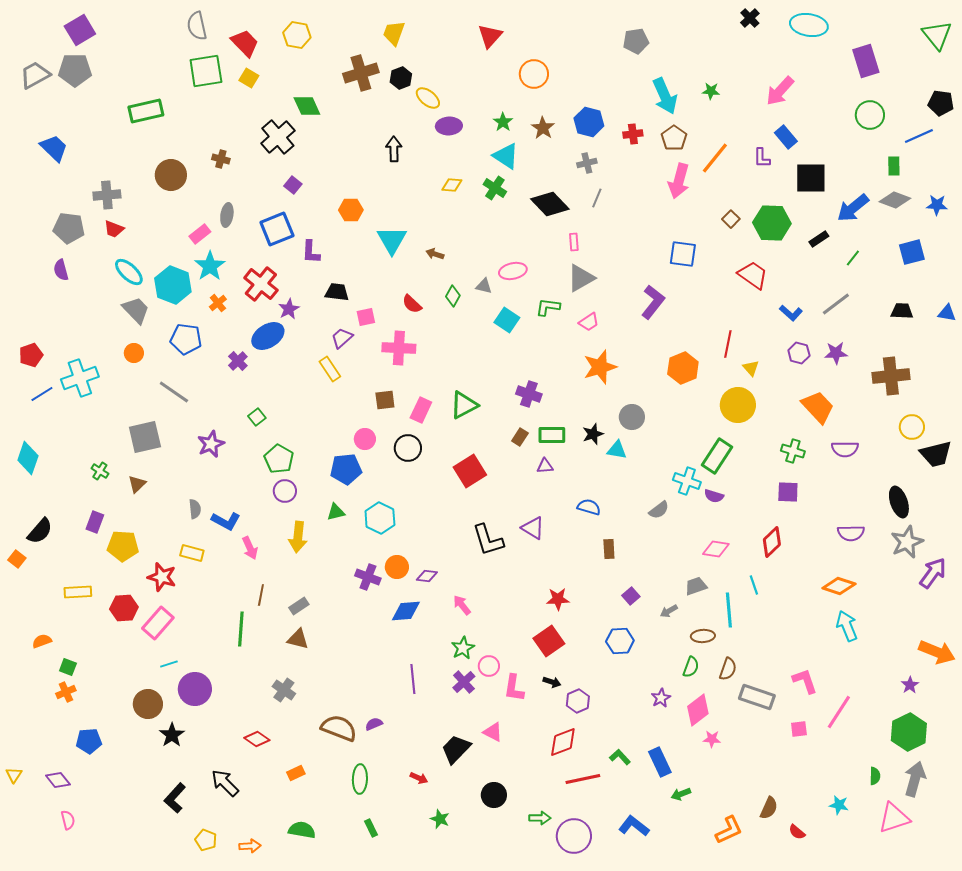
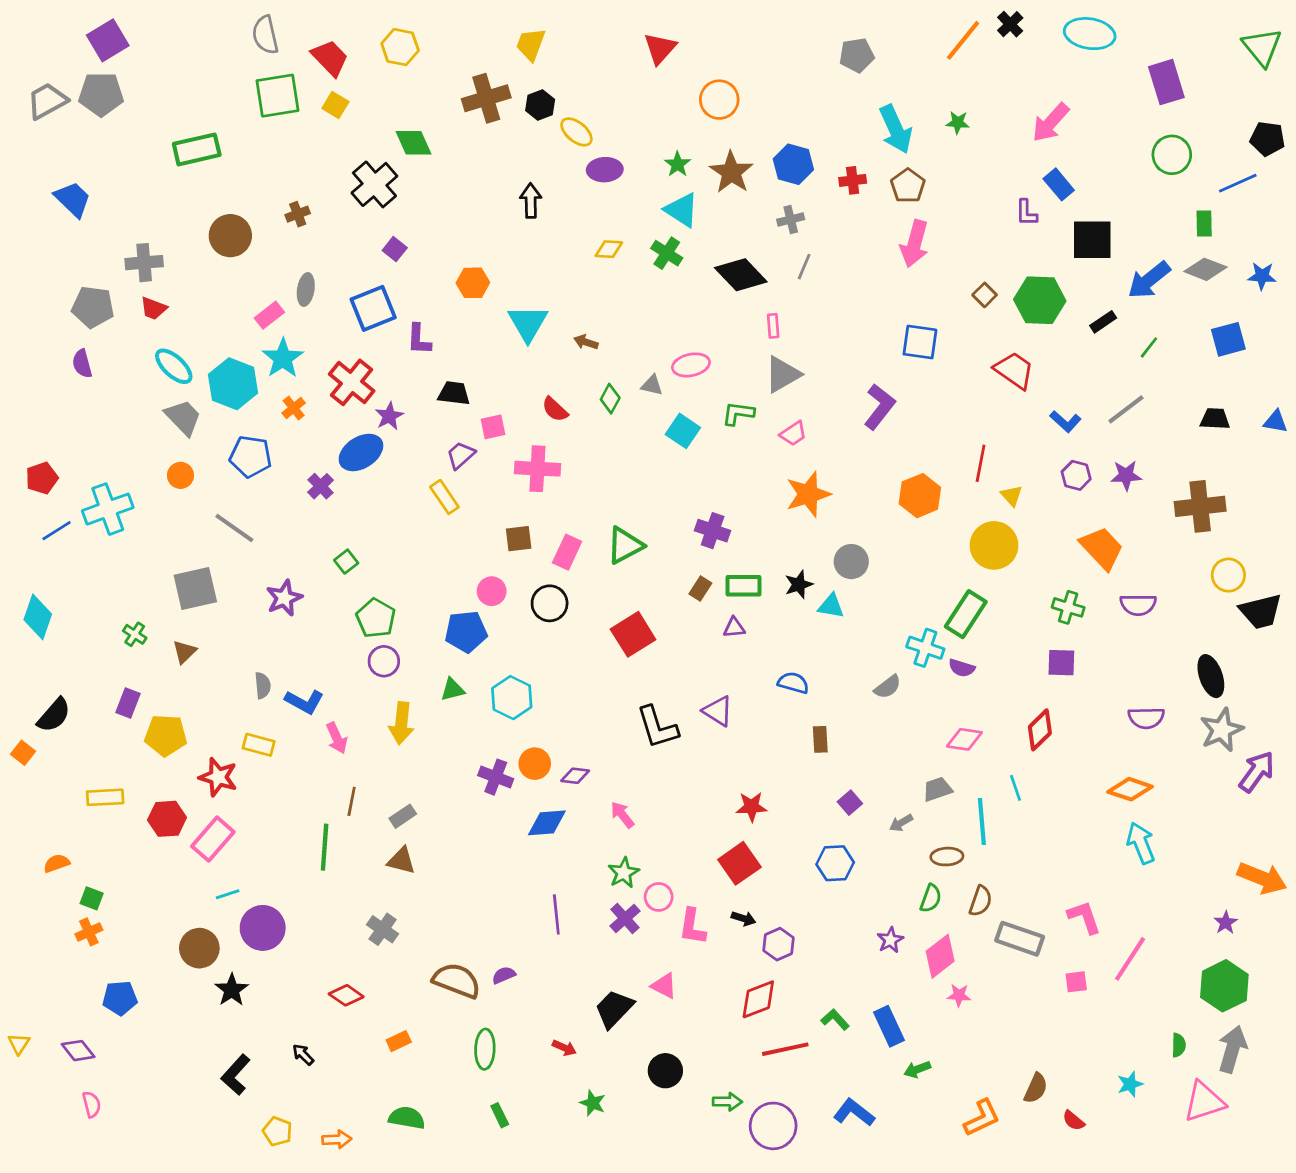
brown star: (543, 128) -> (731, 172), size x1.4
orange line: (715, 158) -> (963, 40), moved
brown cross: (221, 159) -> (298, 214), turned -36
black arrow: (225, 783) -> (303, 1055), size x0.6
cyan star: (839, 805) -> (1130, 1084), turned -30

